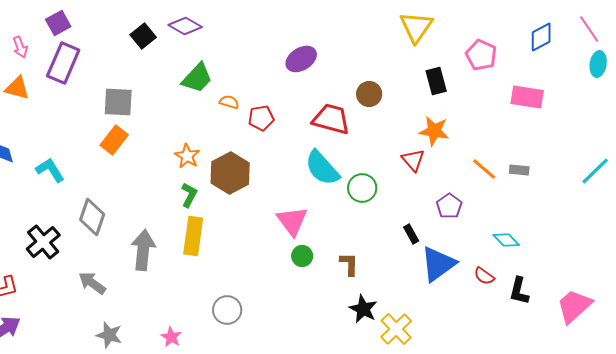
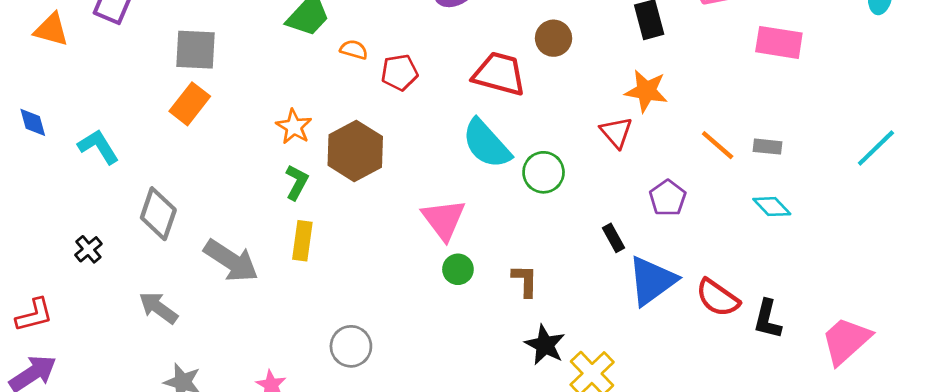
yellow rectangle: (193, 236) -> (302, 241), size x0.7
cyan diamond: (506, 240) -> (772, 207), moved
black cross: (43, 242) -> (88, 249), size x0.6
gray arrow: (143, 250) -> (231, 261), turned 117
red semicircle: (484, 276) -> (718, 298), size x1.5

